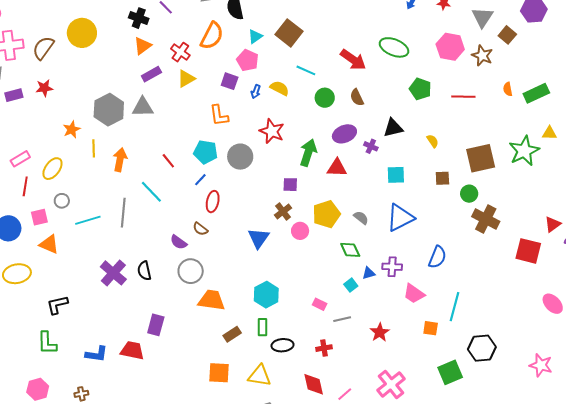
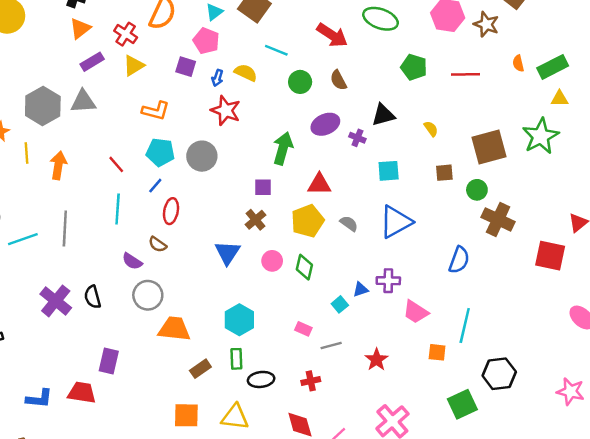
orange L-shape: (219, 115) -> (156, 111), moved, turned -65
red star: (272, 131) -> (226, 110), moved
yellow triangle: (549, 133) -> (559, 99), moved
red triangle: (337, 168) -> (319, 184), moved
cyan line: (151, 192) -> (118, 209), moved, turned 50
pink circle: (300, 231) -> (272, 261), moved
green diamond: (350, 250) -> (304, 267), moved, turned 40
blue semicircle: (437, 257) -> (459, 260), moved

